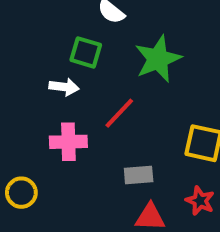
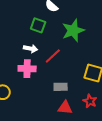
white arrow: (64, 87) -> (31, 49), moved

